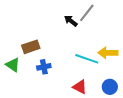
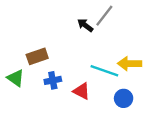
red triangle: (80, 87) -> (82, 91), moved
blue circle: (110, 87) -> (124, 98), moved

